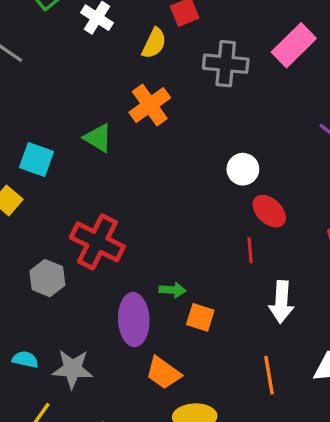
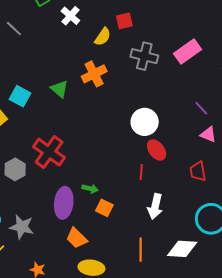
white circle: (243, 169) -> (145, 122), size x1.4

